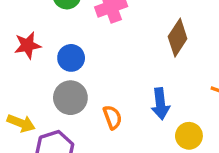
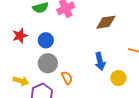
brown diamond: (178, 38) -> (106, 22), turned 55
orange semicircle: (112, 117) -> (67, 78), moved

